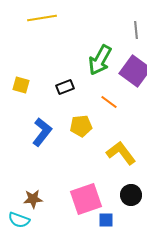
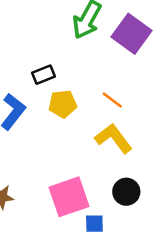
black rectangle: (65, 87) -> (44, 75), moved
orange line: (109, 102) -> (112, 100), moved

